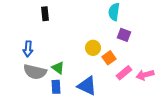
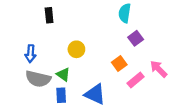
purple square: (124, 35) -> (136, 38), turned 32
yellow circle: (93, 48) -> (76, 49), moved
pink arrow: (145, 75) -> (159, 69), moved, turned 60

